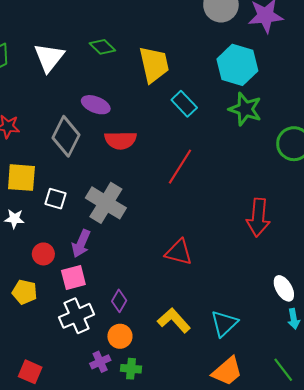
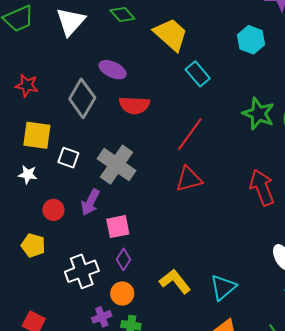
yellow trapezoid: (154, 64) -> (171, 34), turned -39
cyan hexagon: (237, 65) -> (251, 40), size x0.7
green star: (245, 109) -> (259, 114), moved
red arrow: (258, 217) -> (262, 188), turned 150
red triangle: (179, 252) -> (189, 179), moved, turned -32
pink square: (73, 278) -> (118, 227), moved

